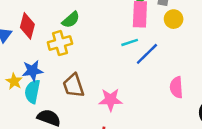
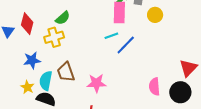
yellow circle: (174, 19) -> (155, 15), moved
yellow star: (14, 81) -> (27, 87), moved
pink semicircle: (176, 87) -> (154, 87), moved
cyan semicircle: (32, 91) -> (46, 81), moved

